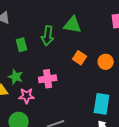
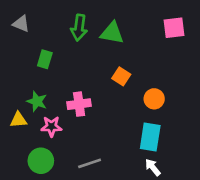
green arrow: (48, 36) -> (79, 28), moved
green rectangle: (22, 45) -> (45, 59), turned 32
orange circle: (106, 62) -> (154, 99), moved

